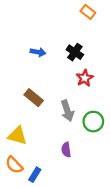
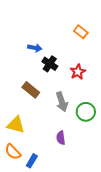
orange rectangle: (88, 12) -> (81, 32), moved
black cross: (75, 52) -> (50, 64), moved

